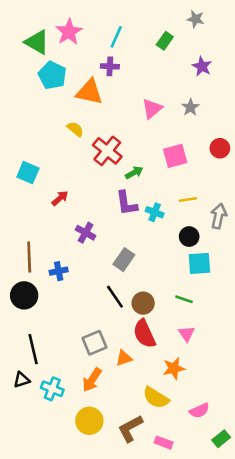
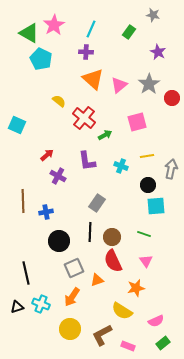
orange triangle: (89, 92) -> (93, 79), moved, turned 30
gray star: (190, 107) -> (149, 84), size x1.5
red circle: (220, 148) -> (172, 98), moved
cyan square: (28, 173) -> (17, 125), moved
purple L-shape: (126, 203) -> (87, 161), moved
purple cross: (86, 233) -> (58, 176), moved
black circle: (24, 295) -> (59, 241), moved
black line: (115, 297) -> (90, 232), turned 36
black triangle: (22, 380) -> (17, 307), moved
green rectangle: (221, 439) -> (163, 343), moved

